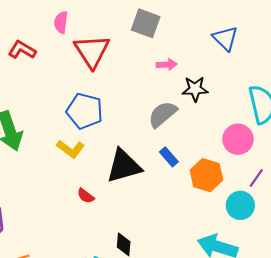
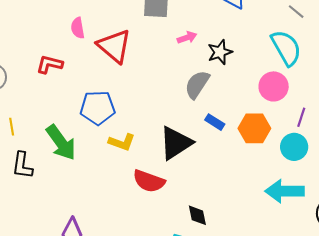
blue pentagon: (85, 111) -> (98, 108), moved
red semicircle: (86, 196) -> (149, 181), size x1.8

